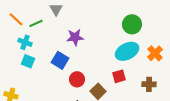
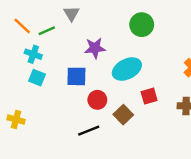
green circle: (132, 24) -> (142, 25), moved
cyan ellipse: (127, 51) -> (127, 69), moved
blue square: (60, 60) -> (76, 76), turned -30

